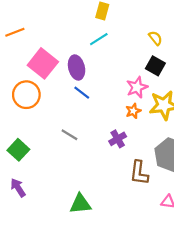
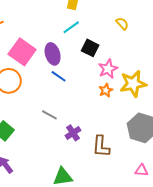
black square: (155, 66) -> (90, 48), moved
purple cross: (118, 139) -> (73, 133), moved
brown L-shape: (139, 173) -> (101, 146), moved

